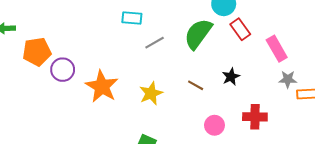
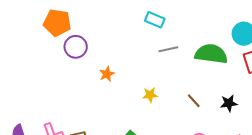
green semicircle: (198, 34) -> (211, 54), turned 44
orange star: (102, 86) -> (107, 74), size x0.5
yellow star: (151, 93) -> (150, 95), size x0.7

